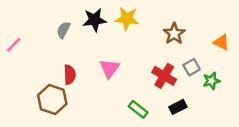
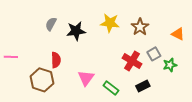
yellow star: (127, 19) -> (110, 23), moved
black star: (95, 20) -> (76, 31), moved
pink line: (14, 45) -> (11, 57), moved, turned 48
pink triangle: (109, 68) -> (86, 78), moved

